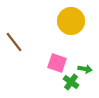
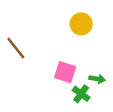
yellow circle: (71, 21) -> (81, 24), size x0.7

